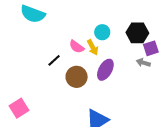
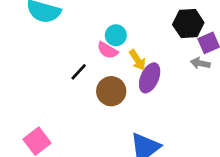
cyan circle: (102, 32) -> (116, 35), moved
yellow arrow: (93, 47) -> (137, 60), moved

